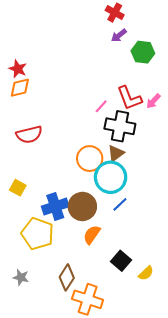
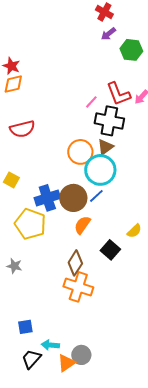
blue line: (120, 204) -> (96, 196), moved
yellow semicircle: (146, 273) -> (134, 231), moved
brown diamond: (67, 277) -> (75, 263), moved

